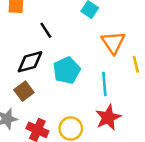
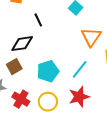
cyan pentagon: (67, 70) -> (48, 71), moved
cyan line: (104, 84) -> (80, 69), turned 36

